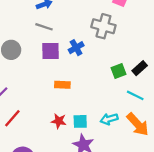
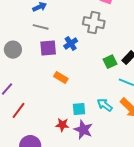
orange rectangle: (62, 85) -> (61, 77), turned 32
cyan arrow: (109, 119) -> (105, 105), turned 56
red star: (59, 121) -> (62, 125), moved

